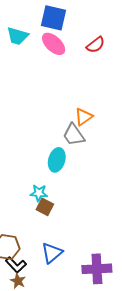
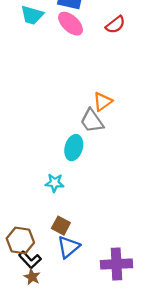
brown square: (45, 207) -> (61, 226), moved

